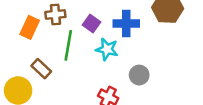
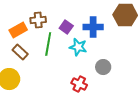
orange rectangle: (30, 27) -> (18, 30), turned 36
brown rectangle: (41, 69) -> (20, 52), moved

